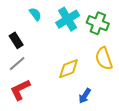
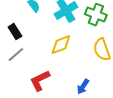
yellow diamond: (69, 69) -> (61, 45), moved
red L-shape: (20, 90) -> (40, 81), moved

